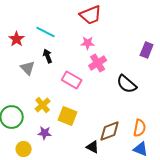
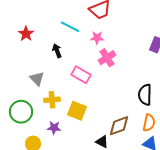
cyan line: (46, 32) -> (70, 27), moved
gray triangle: (28, 68) -> (37, 79), moved
black semicircle: (127, 84) -> (145, 95), moved, turned 50
yellow cross: (43, 105) -> (52, 100), turned 35

